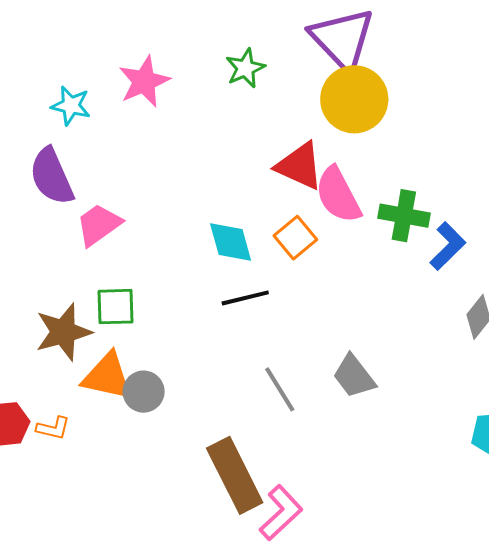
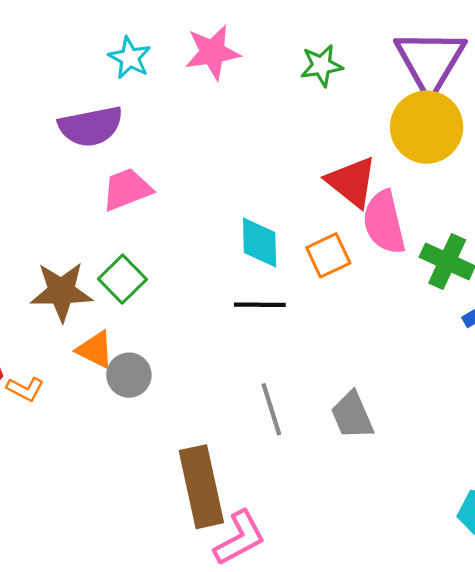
purple semicircle: (52, 176) -> (91, 126), turned -92
green square: (115, 307) -> (122, 279), turned 33
orange triangle: (107, 376) -> (95, 350), size x0.7

